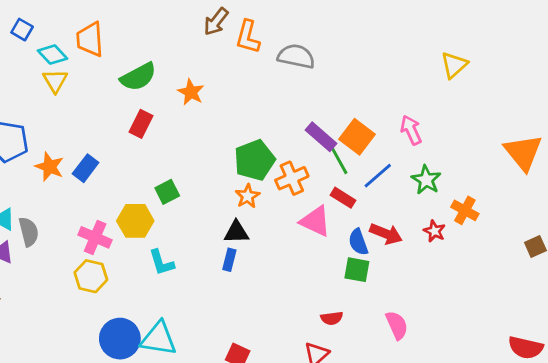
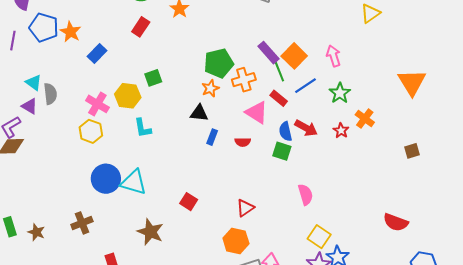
orange star: (50, 167) -> (70, 32), moved
blue rectangle: (229, 260) -> (212, 137), moved
red semicircle: (332, 318) -> (243, 142), moved

